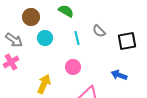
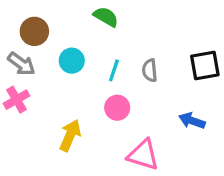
brown circle: (31, 17) -> (34, 31), moved
gray semicircle: (99, 31) -> (150, 70), moved, turned 40
cyan line: (77, 38) -> (114, 70), moved, turned 32

